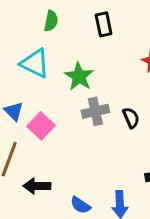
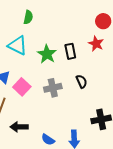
black rectangle: (104, 24) -> (70, 51), moved
gray cross: (95, 111) -> (53, 88), moved

